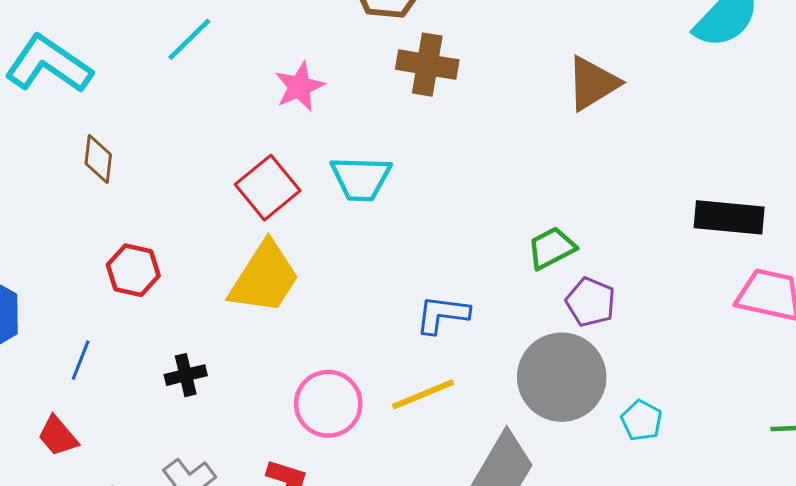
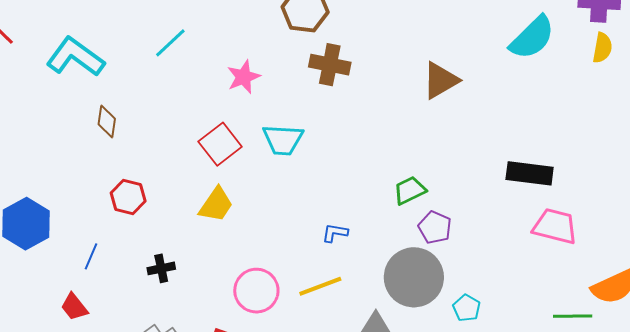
yellow trapezoid: (264, 278) -> (216, 205), size x0.7
blue L-shape: (442, 314) -> (335, 233), size x0.7

